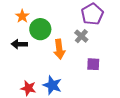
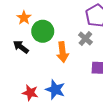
black arrow: (19, 44) -> (21, 47), turned 35

